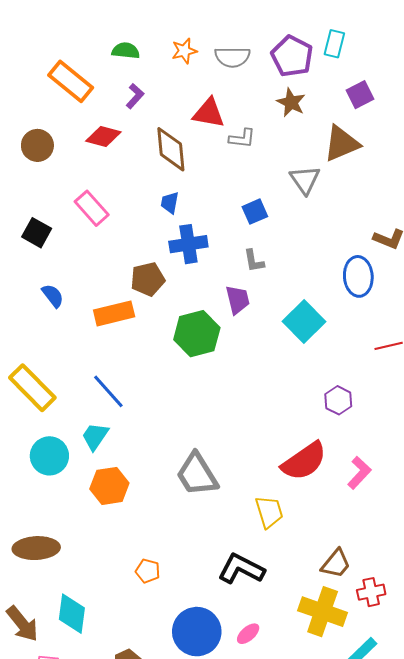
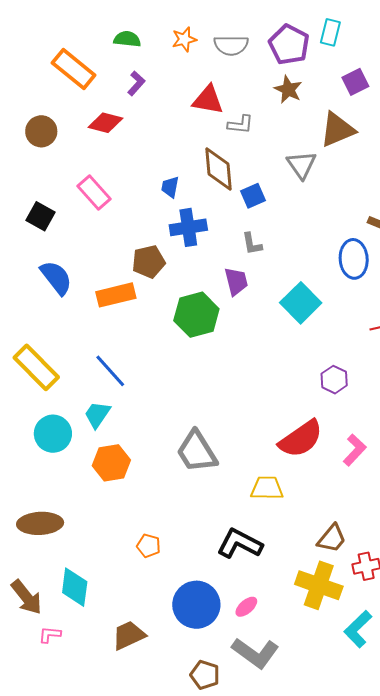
brown diamond: (171, 149) -> (219, 169), moved
blue semicircle: (53, 296) -> (56, 278), size x1.5
yellow trapezoid: (269, 512) -> (267, 488), turned -72

